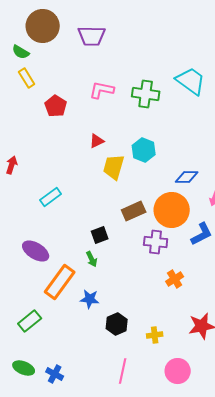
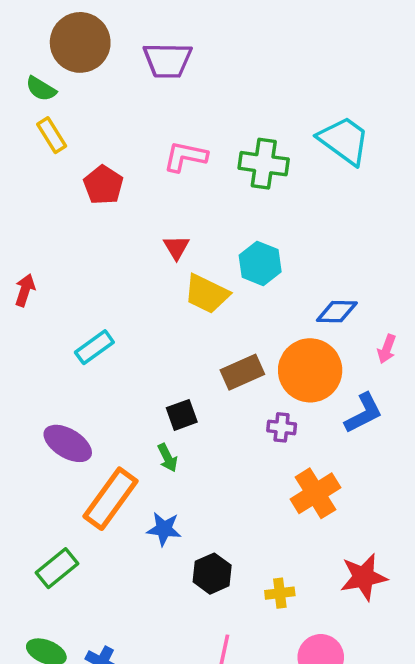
red triangle: (97, 141) -> (176, 247), turned -35
yellow trapezoid: (114, 167) -> (207, 294), turned -80
purple cross: (156, 242) -> (282, 427), size x0.7
orange cross: (175, 279) -> (315, 493), size x1.5

